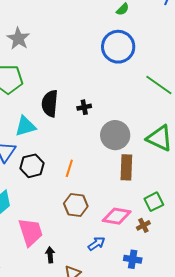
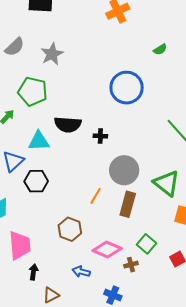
blue circle: (118, 47) -> (127, 88), moved
black semicircle: (50, 103) -> (68, 125), turned -104
orange line: (69, 168) -> (96, 196), moved
green square: (154, 202) -> (147, 244), turned -36
blue arrow: (97, 244) -> (81, 272), turned -144

